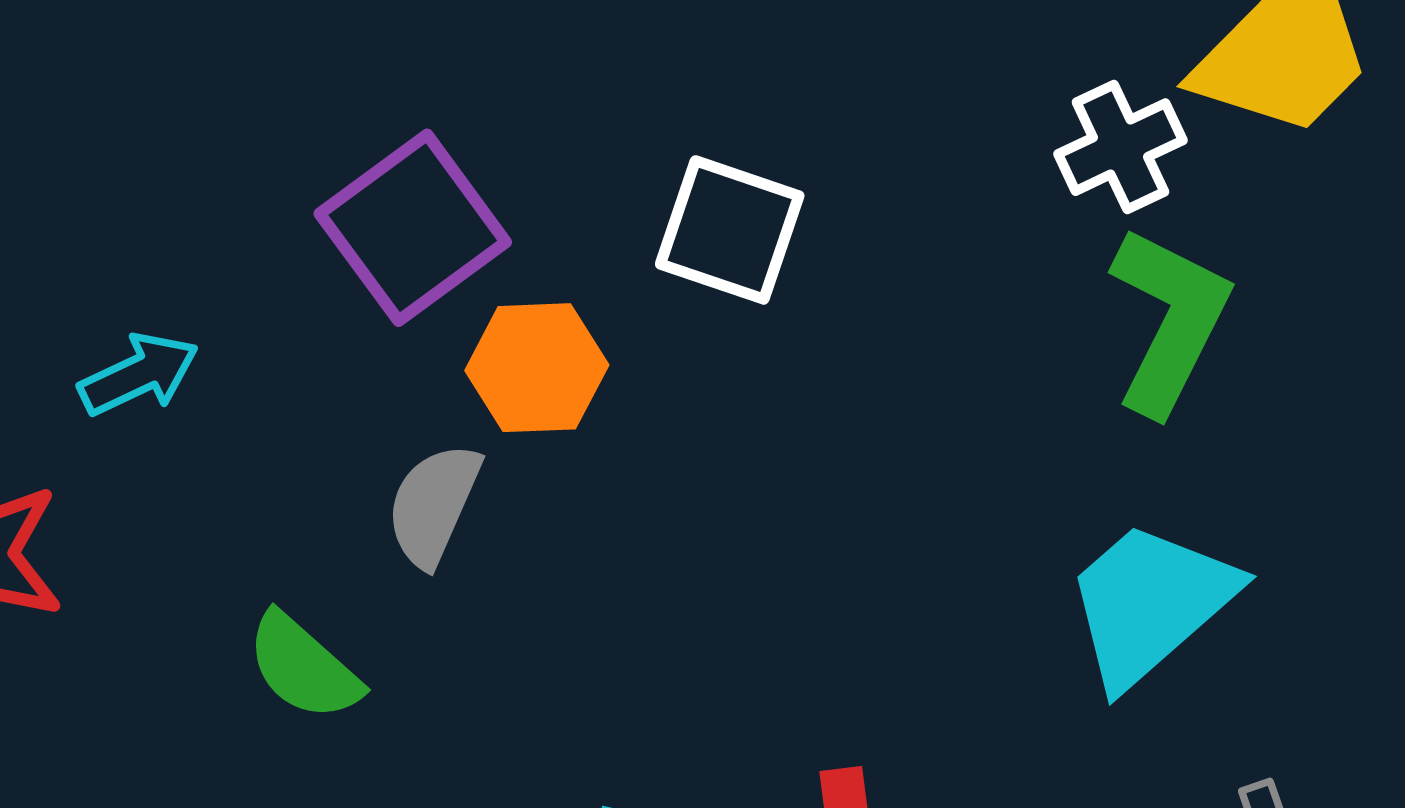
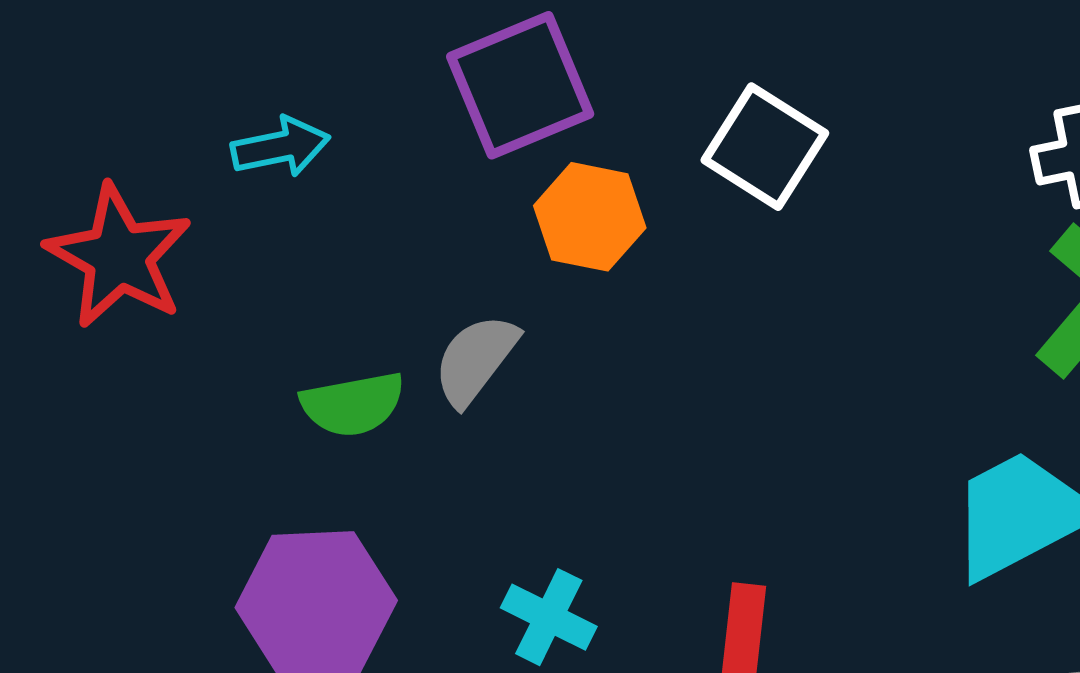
gray semicircle: (433, 505) -> (476, 360), moved
green semicircle: (303, 667) -> (353, 404), turned -66

